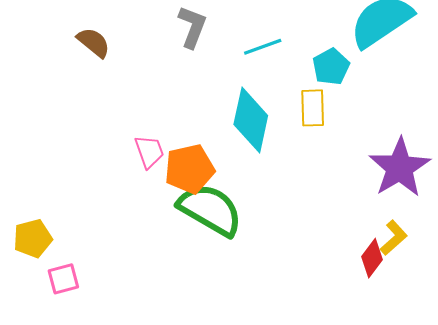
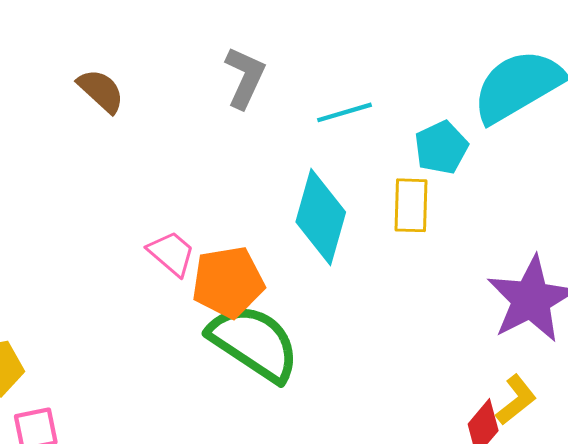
pink trapezoid: (149, 152) -> (171, 253), turned -33

